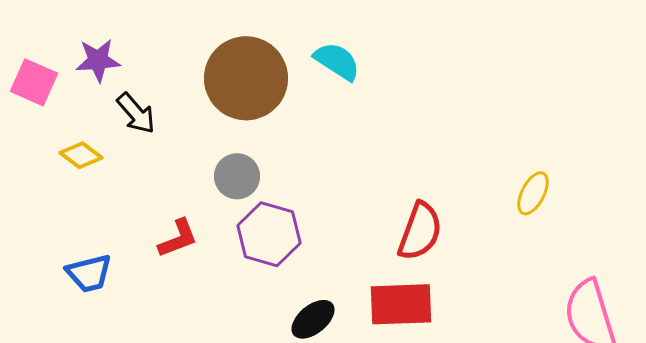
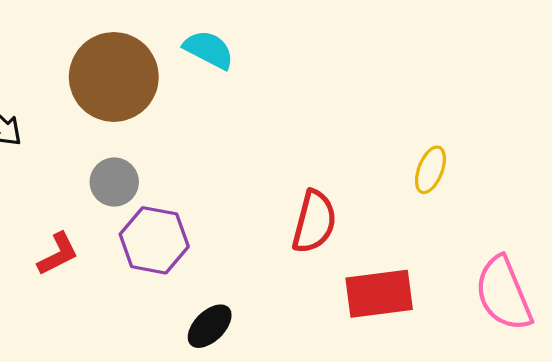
red rectangle: (401, 304) -> (379, 294), moved

